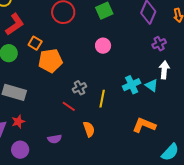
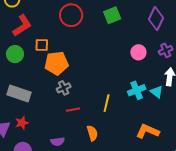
orange square: (35, 43) -> (42, 45), turned -32
pink circle: (103, 46) -> (138, 52), moved
gray cross: (79, 88) -> (64, 88), moved
red line: (69, 106) -> (73, 110), turned -48

